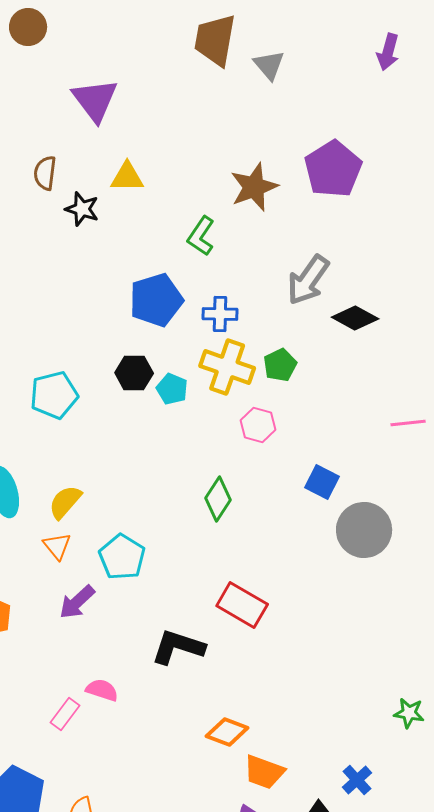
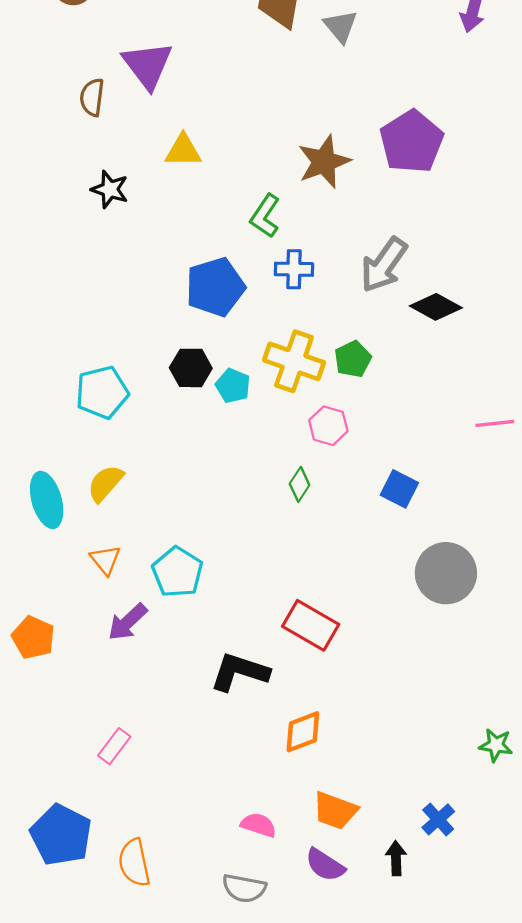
brown semicircle: (45, 173) -> (92, 97), moved
black star: (82, 209) -> (110, 189), moved
blue cross: (220, 314) -> (294, 269), moved
green diamond: (218, 499) -> (300, 484), moved, size x0.7
yellow semicircle: (65, 502) -> (105, 483), moved
gray circle: (364, 530) -> (446, 573), moved
pink semicircle: (102, 690) -> (258, 825), moved
orange diamond: (227, 732) -> (303, 732), moved, turned -42

